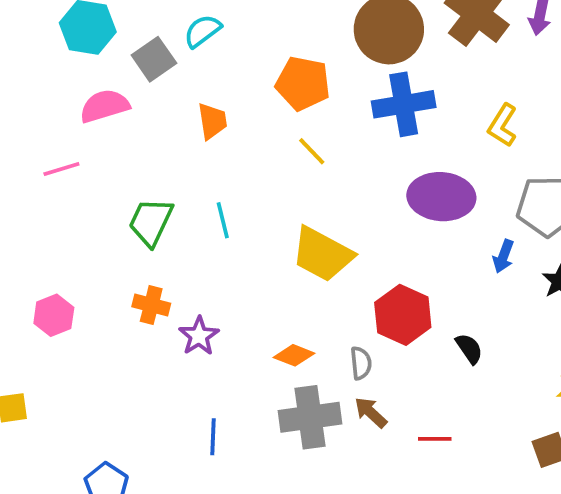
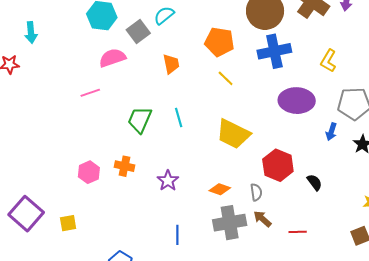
orange cross: (151, 305) -> (125, 166), moved

